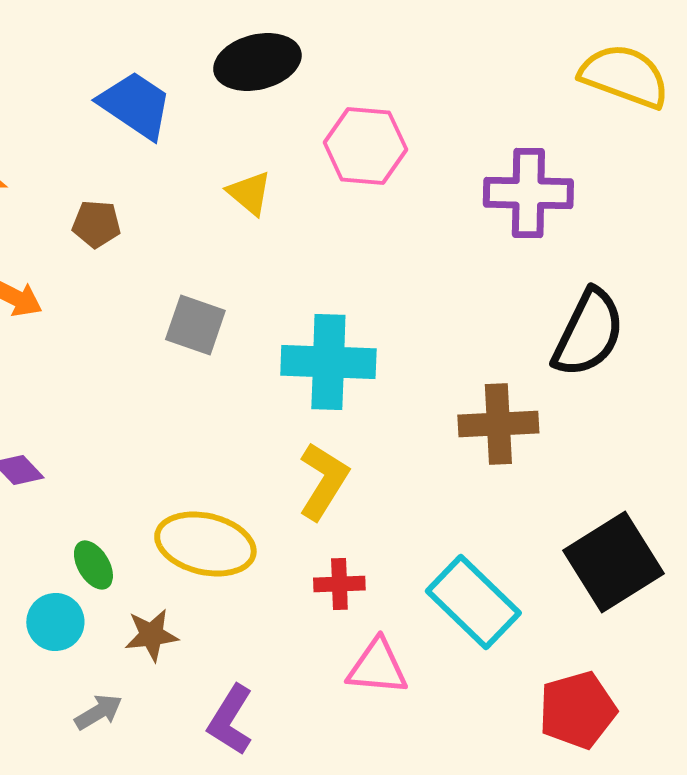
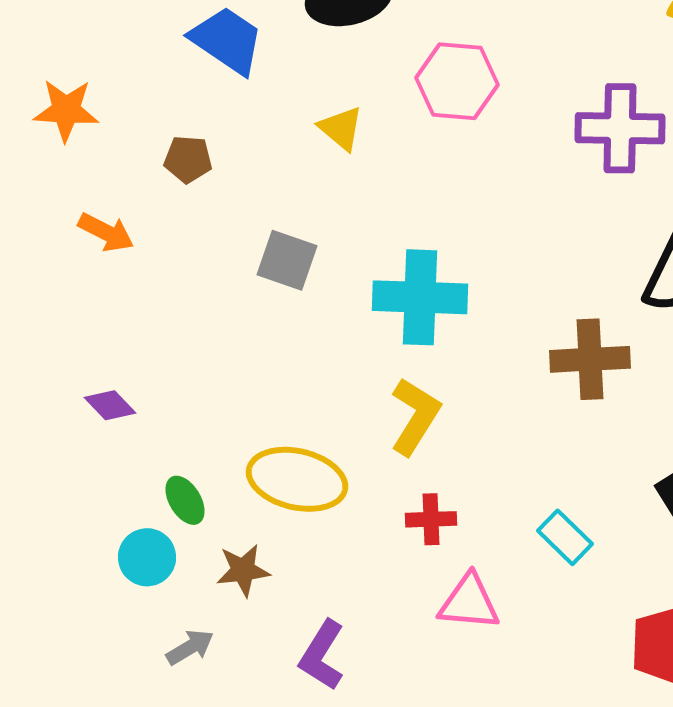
cyan rectangle: (473, 602) -> (565, 537), size x0.6

